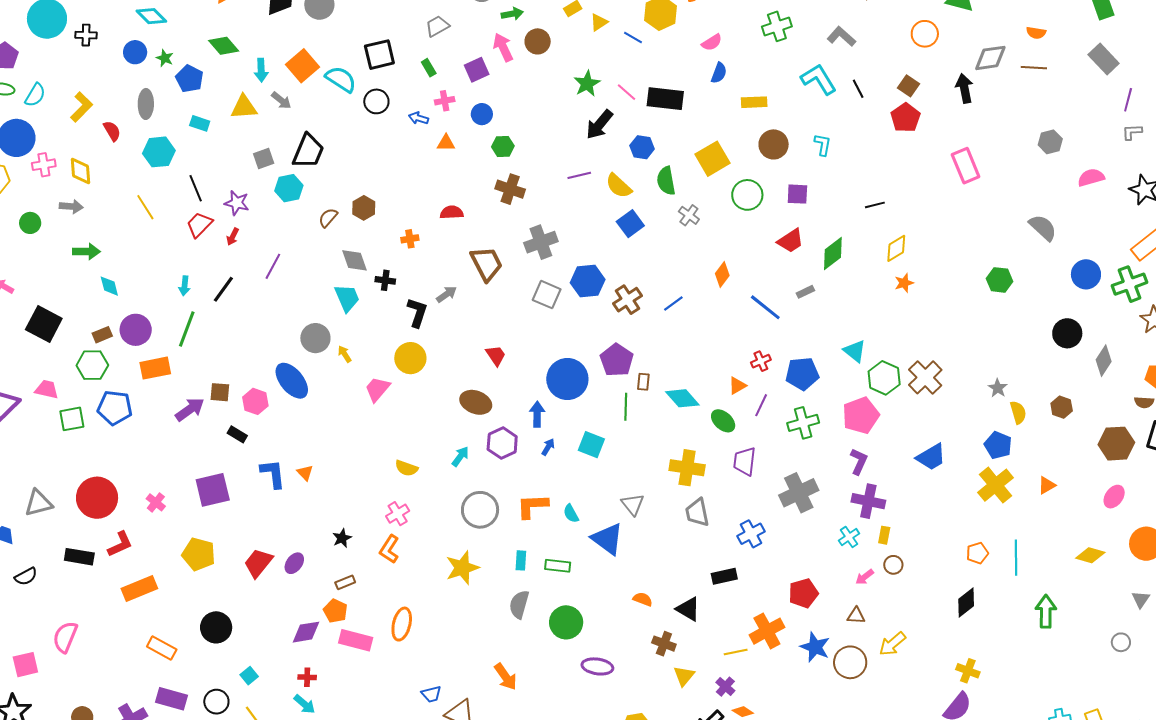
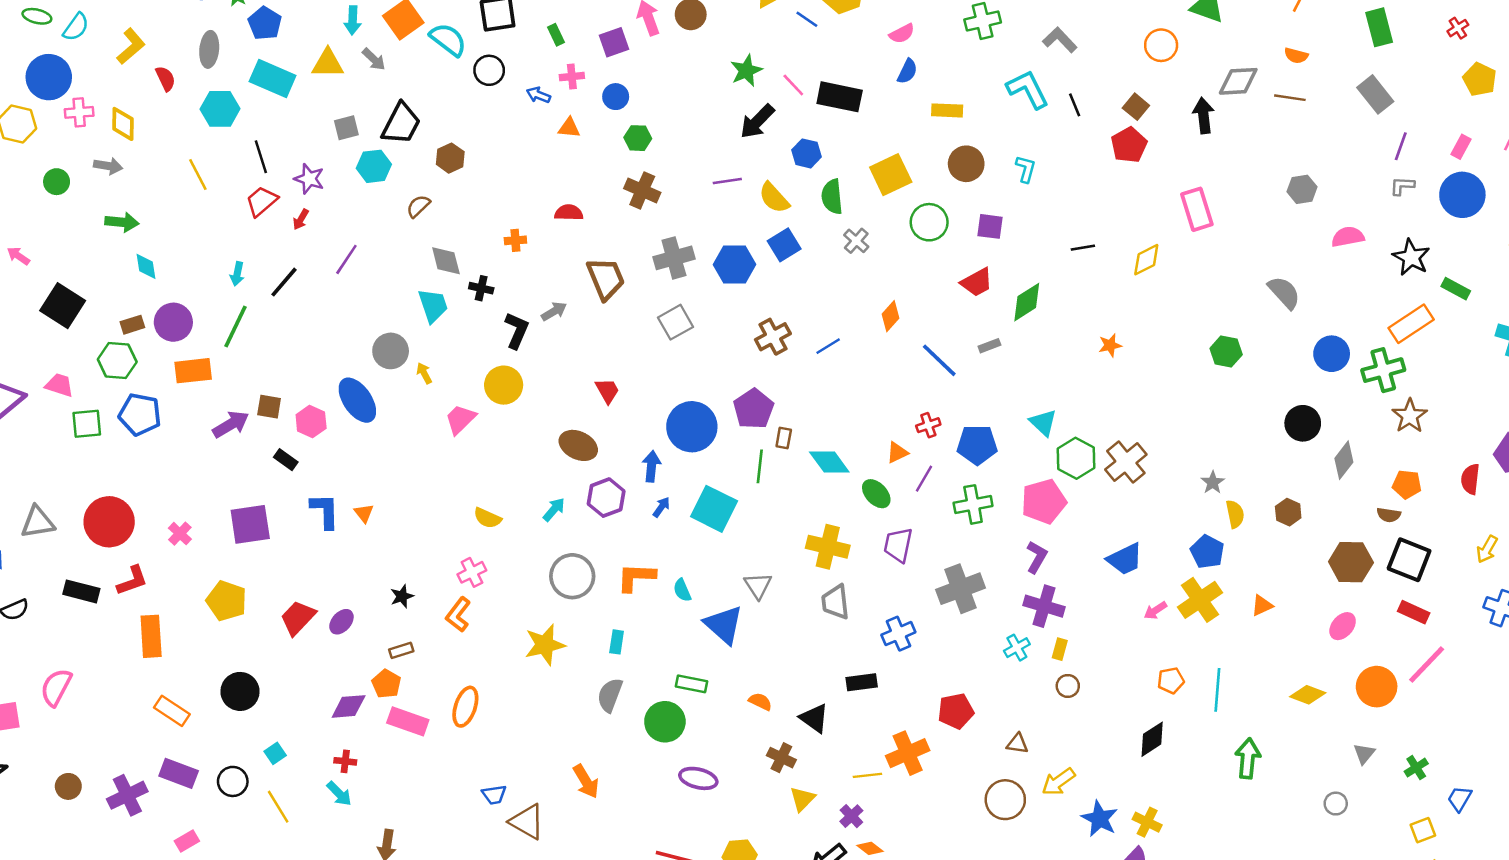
cyan rectangle: (200, 123) -> (273, 79), size x1.8
brown hexagon: (364, 208) -> (450, 158), moved
yellow diamond: (896, 248) -> (1146, 260), moved
blue hexagon: (588, 281) -> (735, 265), moved
gray square: (547, 295) -> (675, 322), turned 32
cyan square: (591, 445) -> (714, 509), size x1.4
green rectangle: (558, 566) -> (692, 684), moved
pink arrow: (865, 577) -> (1155, 610), moved
orange rectangle: (139, 589) -> (151, 636), turned -76
blue star: (815, 647) -> (1100, 819), moved

